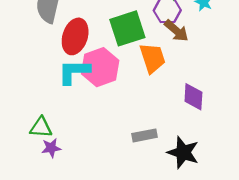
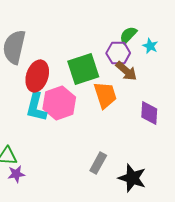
cyan L-shape: (74, 72) -> (36, 107), turned -76
purple diamond: (193, 97) -> (149, 113), moved
gray rectangle: (144, 135) -> (98, 163), turned -50

